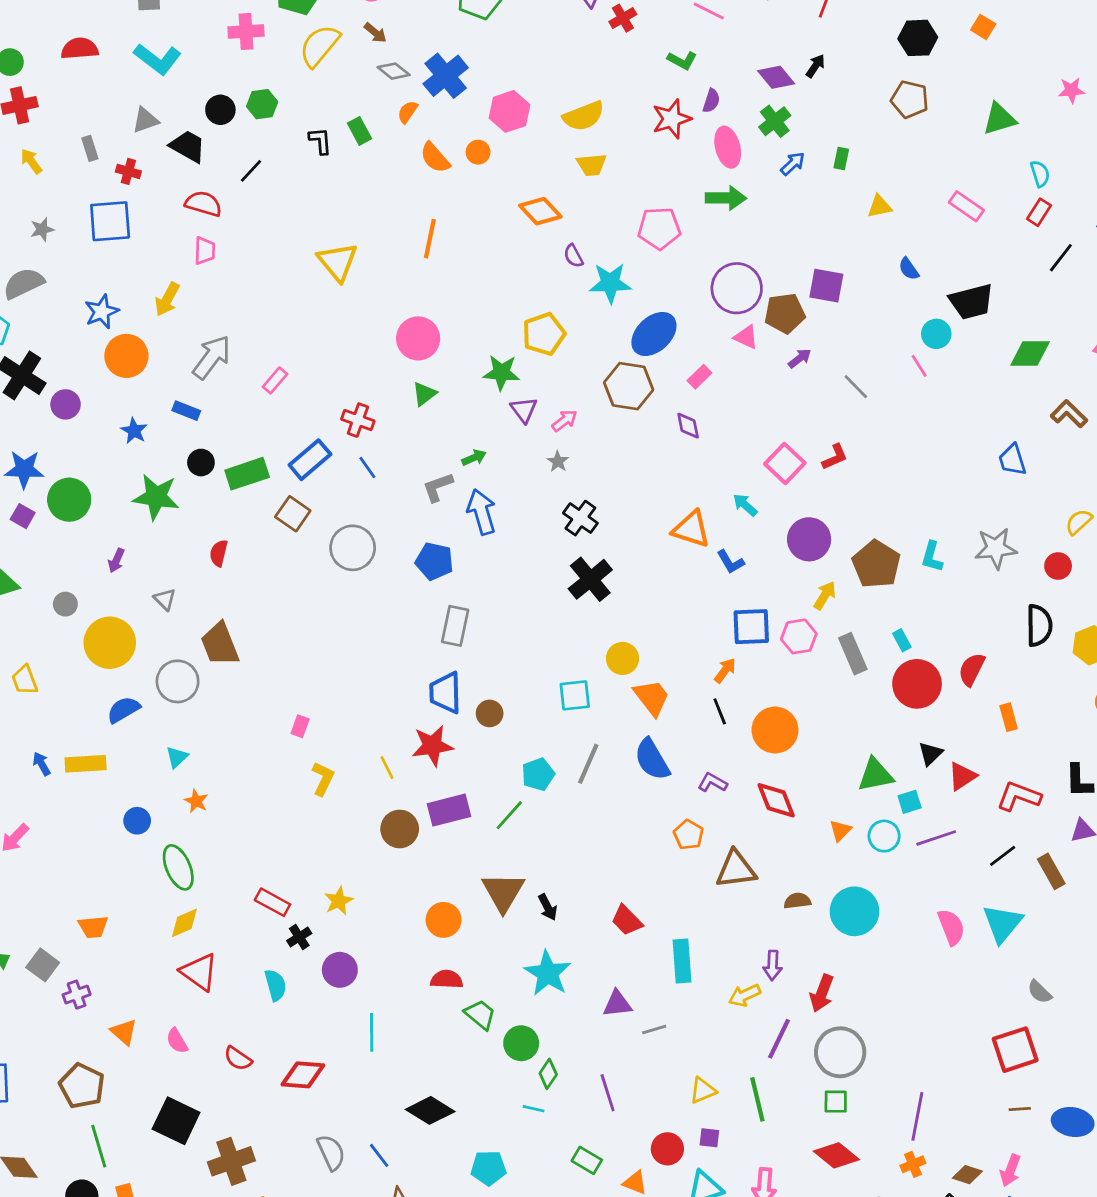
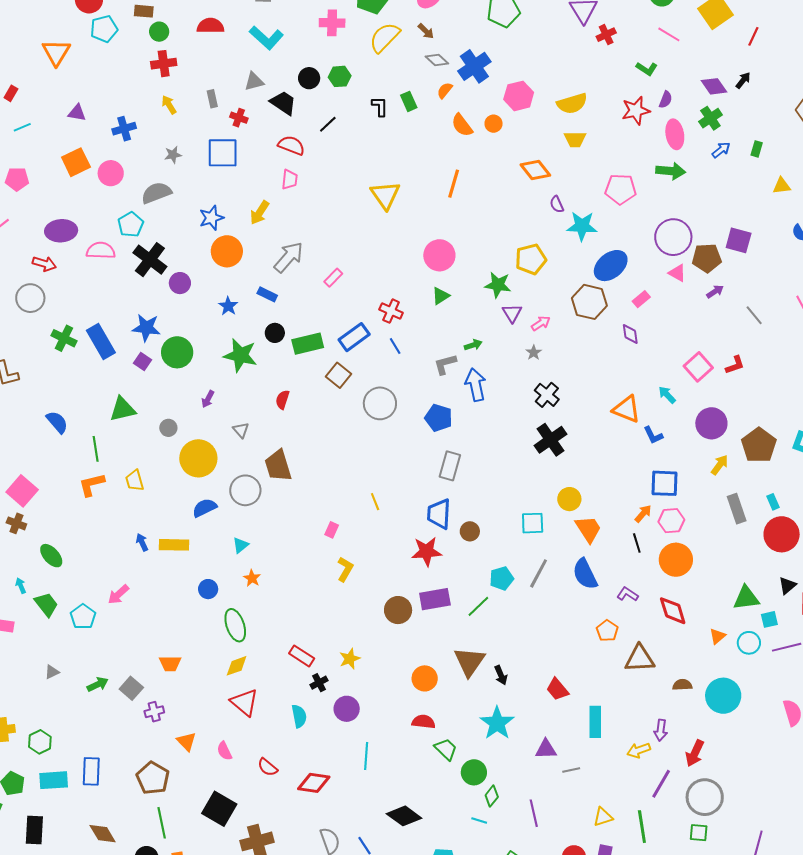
pink hexagon: (799, 636) -> (671, 521), moved
yellow line: (387, 768) -> (375, 502), moved

